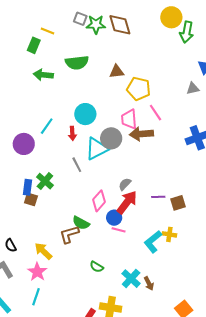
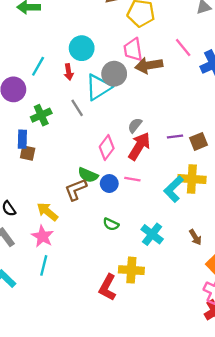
pink line: (156, 113) -> (183, 48), moved
green cross: (45, 181) -> (41, 115), moved, turned 30
blue circle: (114, 218) -> (109, 184), moved
yellow cross: (169, 234) -> (192, 179), size x1.6
brown arrow: (149, 283) -> (195, 237), moved

